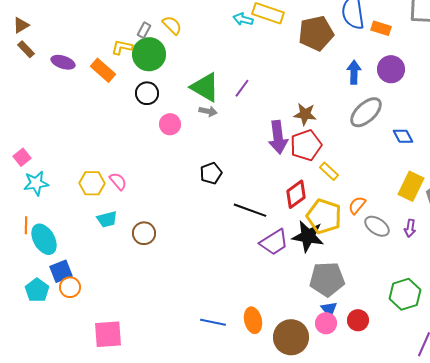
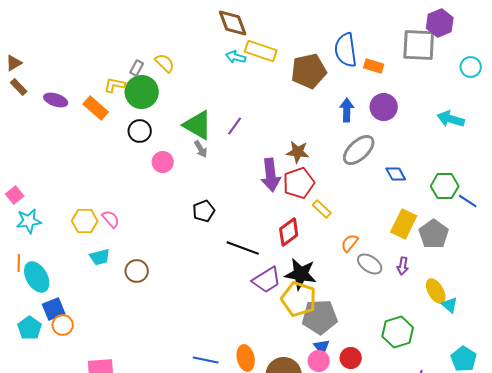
gray arrow: (208, 111) -> (201, 149), turned 48
yellow pentagon: (324, 216) -> (299, 299), moved

